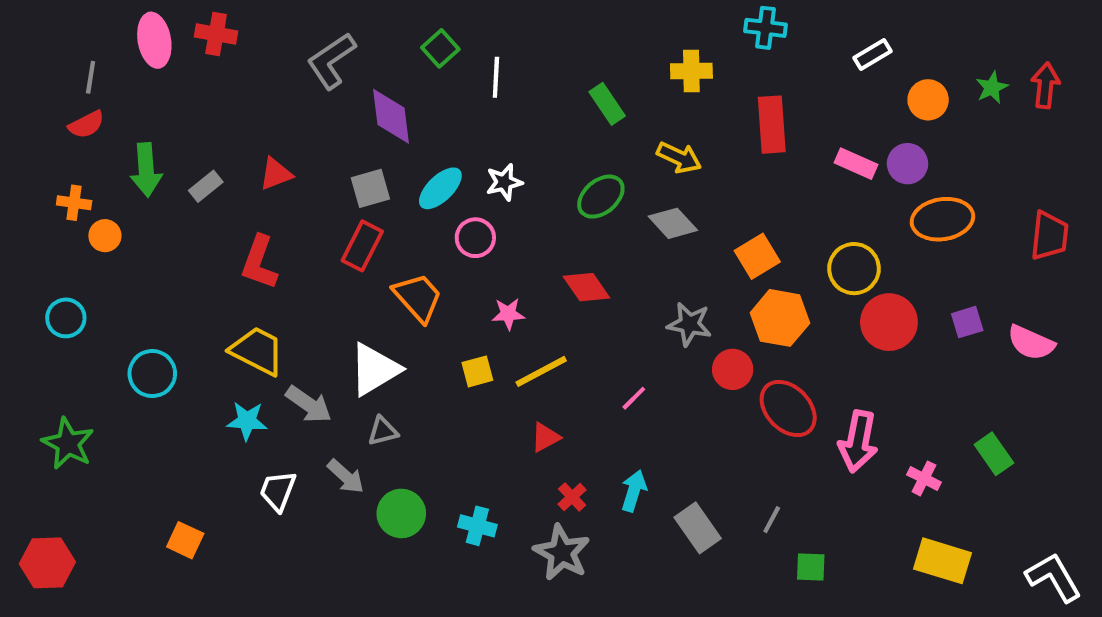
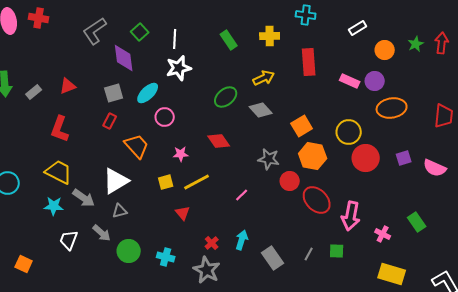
green square: (440, 48) -> (140, 32), moved
green rectangle: (607, 104) -> (229, 40), moved
yellow arrow: (679, 157) -> (264, 78), turned -50
white star: (504, 182) -> (179, 68), moved, size x1.4
red rectangle: (362, 246) -> (110, 121), size x0.7
red triangle: (545, 437) -> (183, 213), moved, turned -42
green square: (811, 567) -> (337, 251), moved

